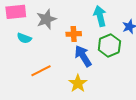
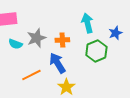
gray star: (46, 19) -> (36, 38), moved
blue arrow: (83, 56) -> (57, 63), moved

